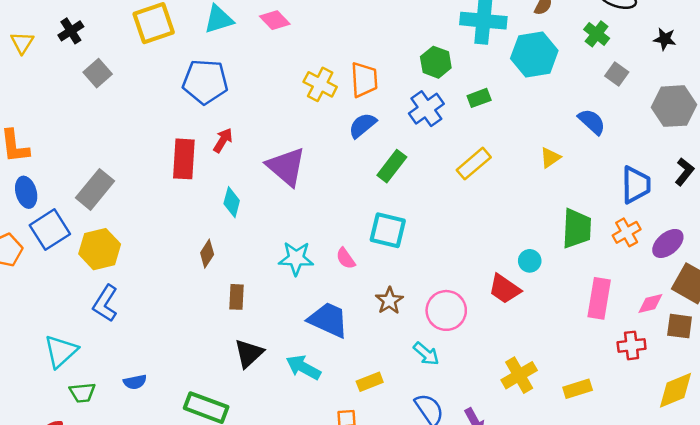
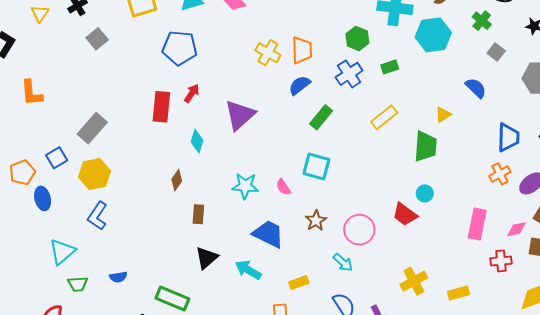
purple triangle: (286, 167) -> (240, 115), turned 36
blue ellipse: (26, 192) -> (43, 198), moved
green trapezoid: (577, 228) -> (426, 146), moved
blue square: (50, 230) -> (57, 158), size x0.7

